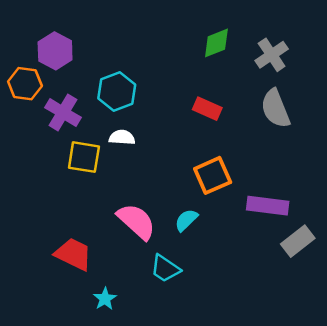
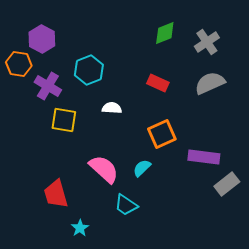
gray semicircle: (275, 109) -> (210, 83), turned 88
white semicircle: (122, 137) -> (112, 108), moved
red trapezoid: (73, 254) -> (56, 194), turned -132

